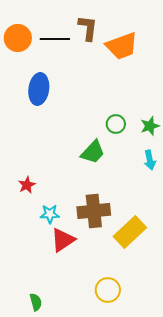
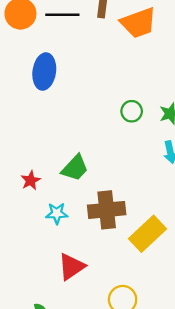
green trapezoid: (93, 152) -> (75, 168), moved
red triangle: (63, 240) -> (71, 267), moved

